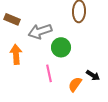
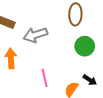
green circle: (61, 47) -> (85, 46), moved

